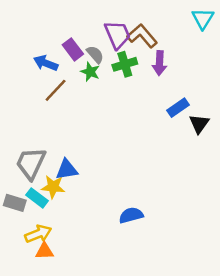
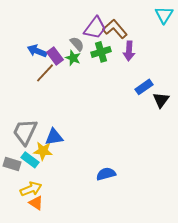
purple trapezoid: (117, 35) -> (95, 28), turned 60
purple rectangle: (73, 49) -> (55, 56), moved
orange triangle: (44, 251) -> (36, 203), turned 35

